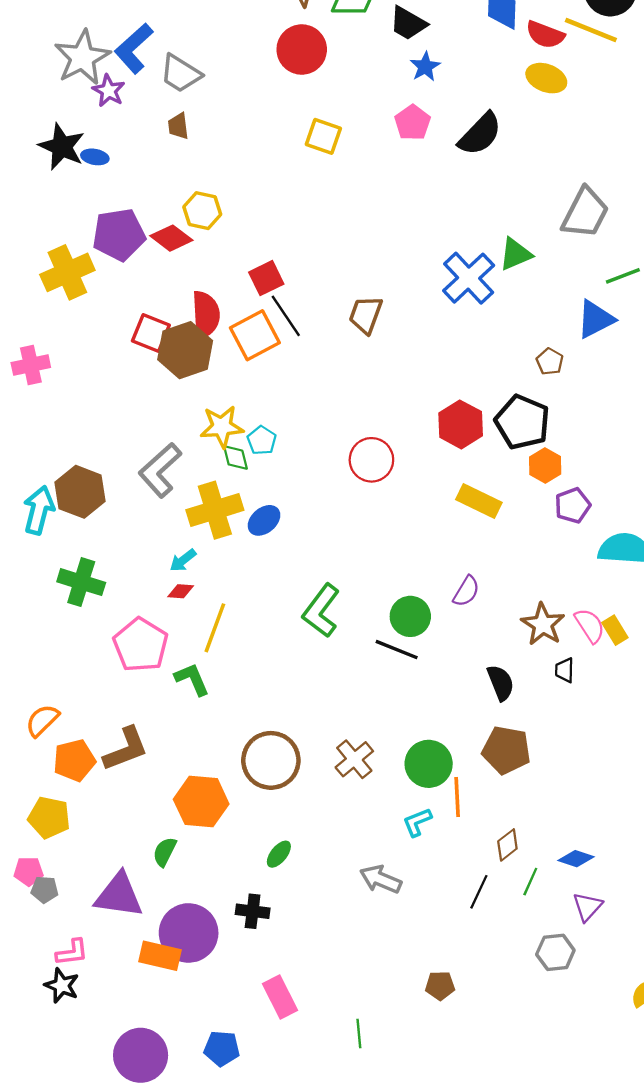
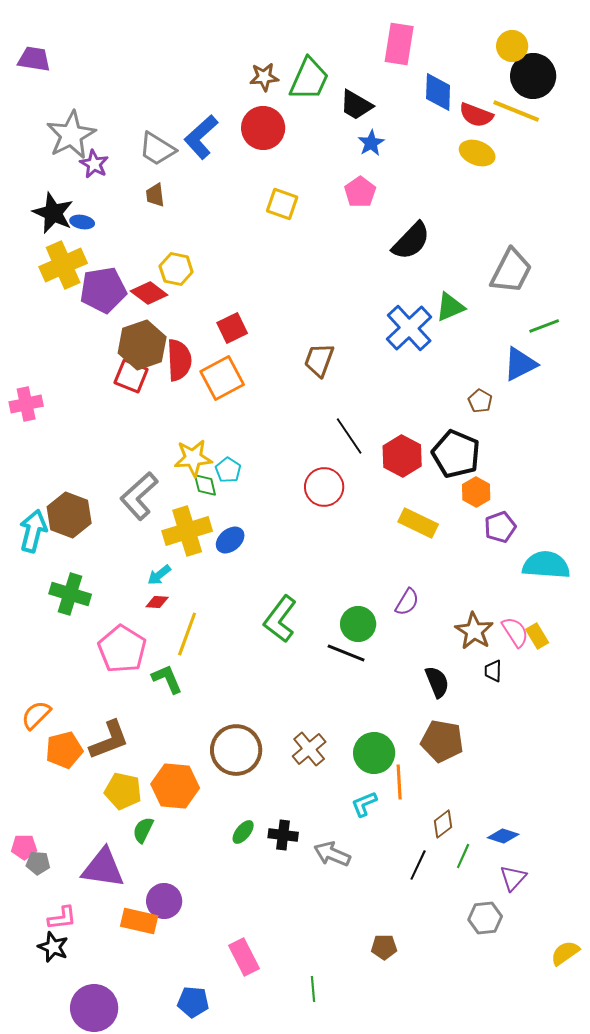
blue L-shape: (134, 48) -> (201, 137), moved
black semicircle: (480, 134) -> (411, 241), moved
yellow cross: (67, 272) -> (63, 265), moved
black line: (286, 316) -> (349, 436), moved
brown hexagon: (185, 350) -> (142, 345), moved
yellow pentagon: (49, 818) -> (123, 791), moved
black cross: (253, 911) -> (283, 835), moved
purple circle: (189, 933) -> (164, 901), size x0.7
purple circle: (141, 1055) -> (94, 1008), moved

